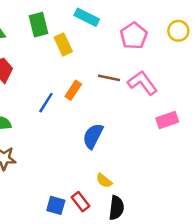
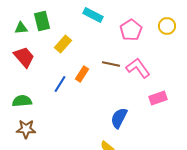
green rectangle: (38, 25) -> (42, 21), moved
yellow rectangle: (63, 44) -> (63, 44), moved, turned 66
blue semicircle: (93, 136) -> (119, 118), moved

